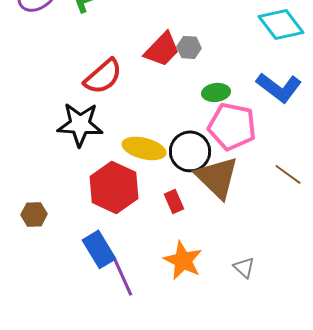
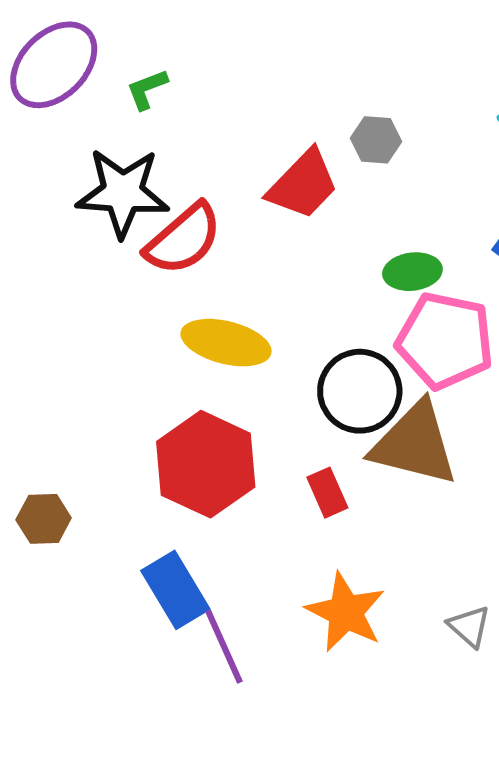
gray hexagon: (189, 47) -> (376, 140), moved
black star: (80, 124) -> (123, 193), moved
yellow ellipse: (144, 148) -> (226, 343), moved
brown triangle: (217, 177) -> (415, 444), turned -30

